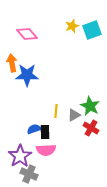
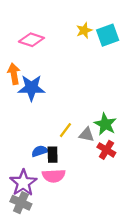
pink diamond: (27, 34) -> (31, 40), turned -30
yellow line: (56, 111) -> (65, 130), turned 32
gray triangle: (74, 115) -> (87, 135), turned 40
gray cross: (29, 174) -> (21, 203), moved

